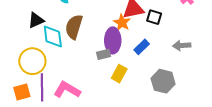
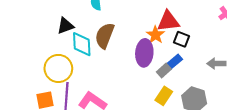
black square: (154, 17) -> (181, 39), moved
gray rectangle: (104, 54) -> (164, 70), moved, turned -32
yellow rectangle: (119, 74) -> (164, 96), moved

